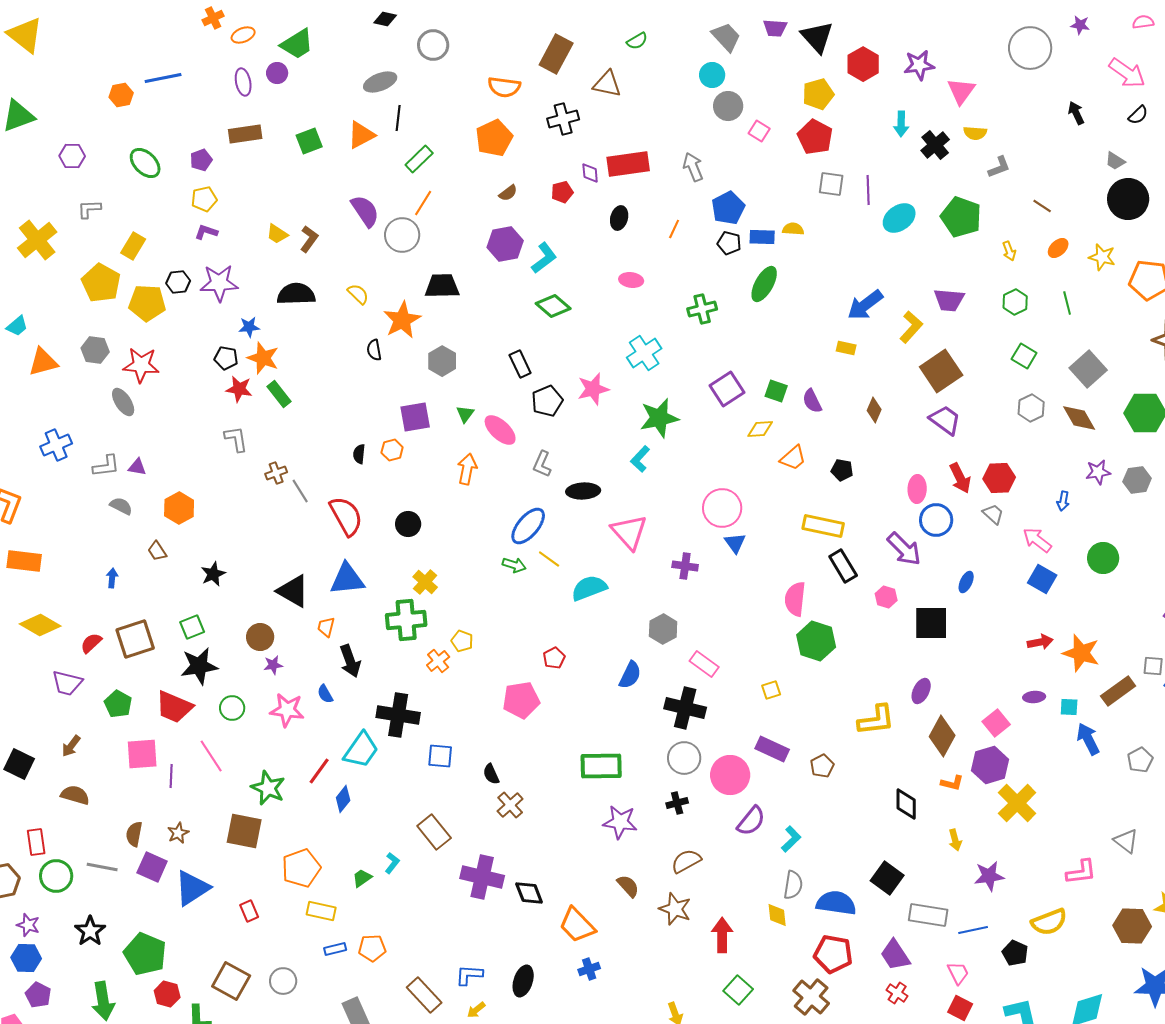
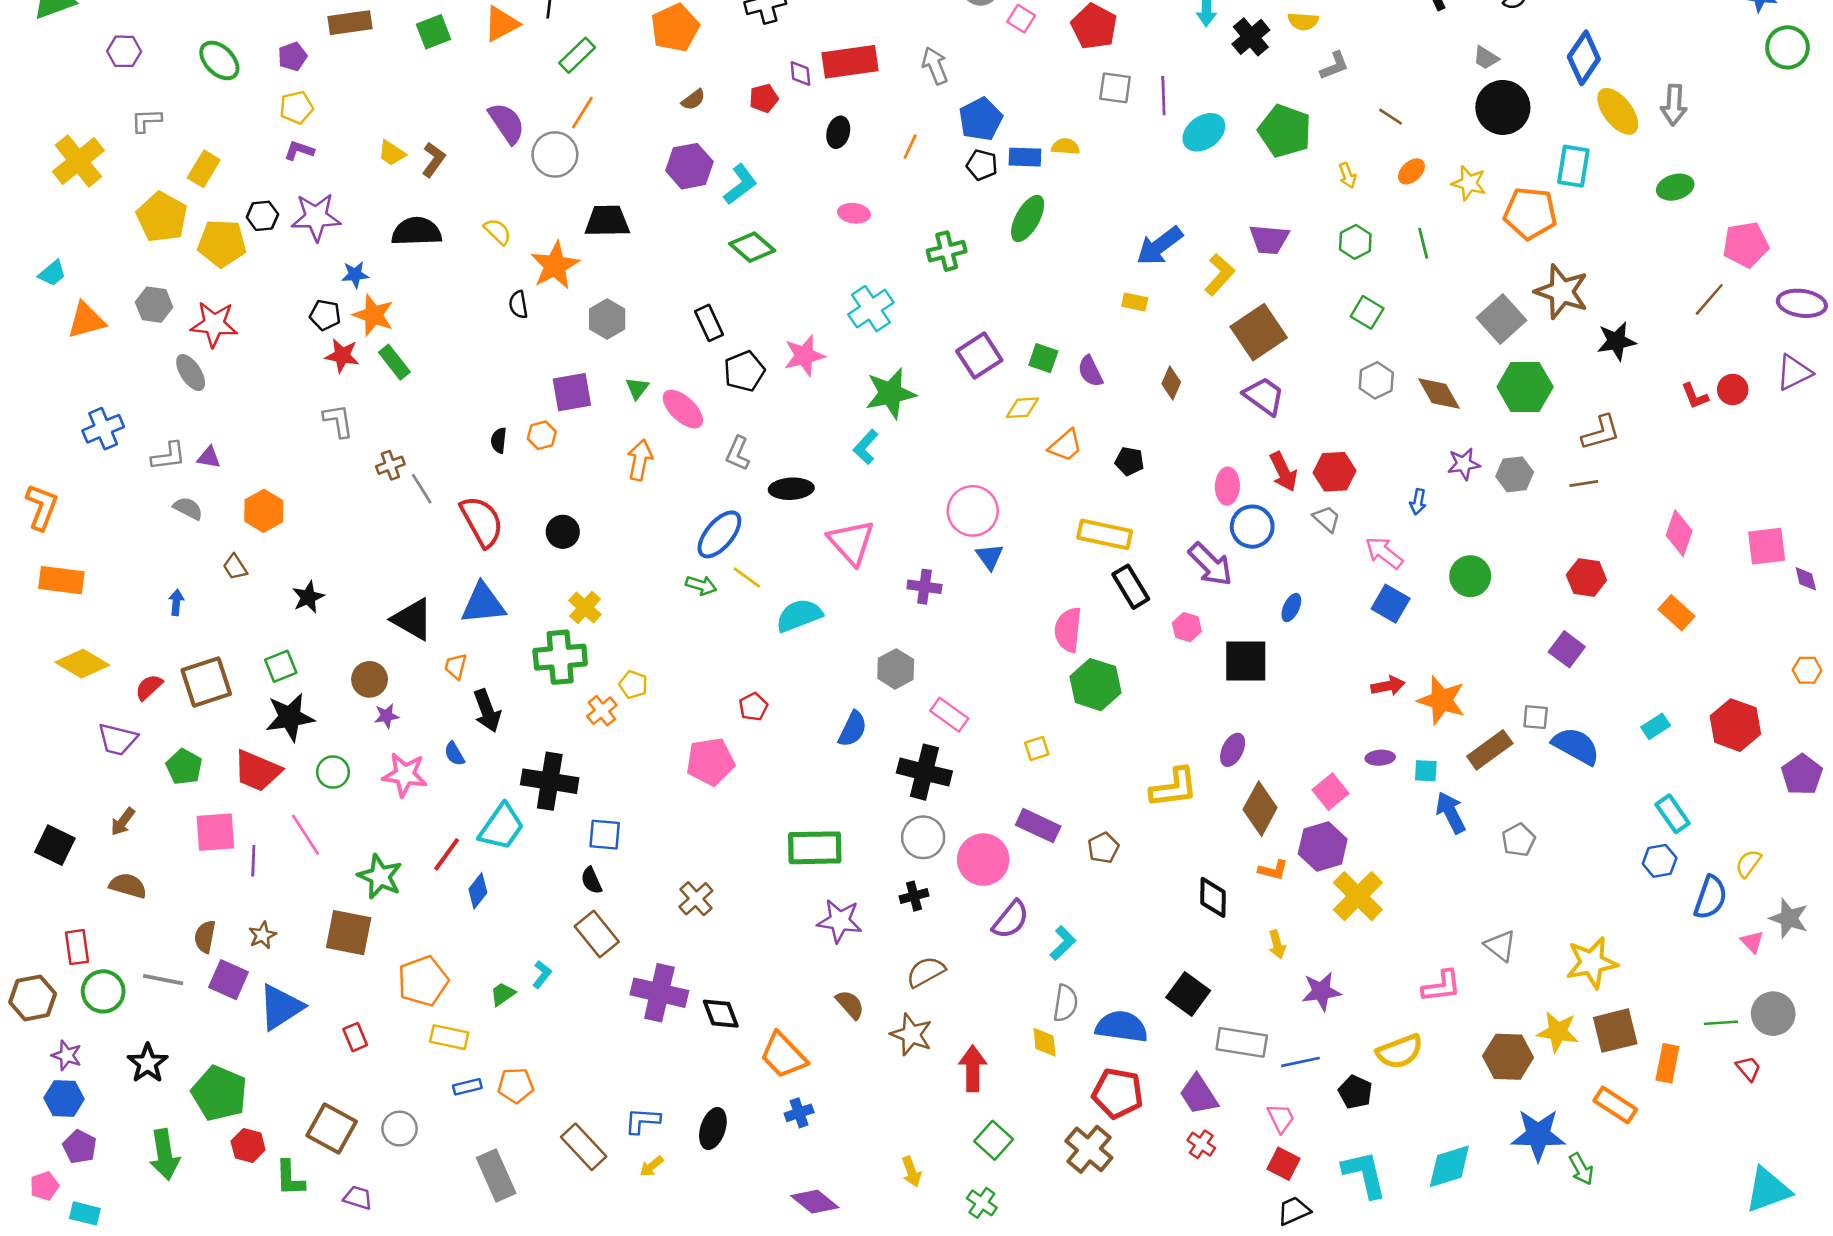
gray square: (1088, 369) -> (1502, 319), moved
black semicircle: (491, 774) -> (591, 880), moved

